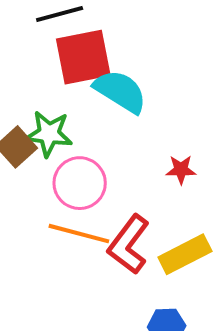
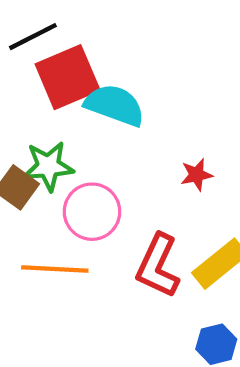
orange line: (79, 234) -> (55, 269), moved

